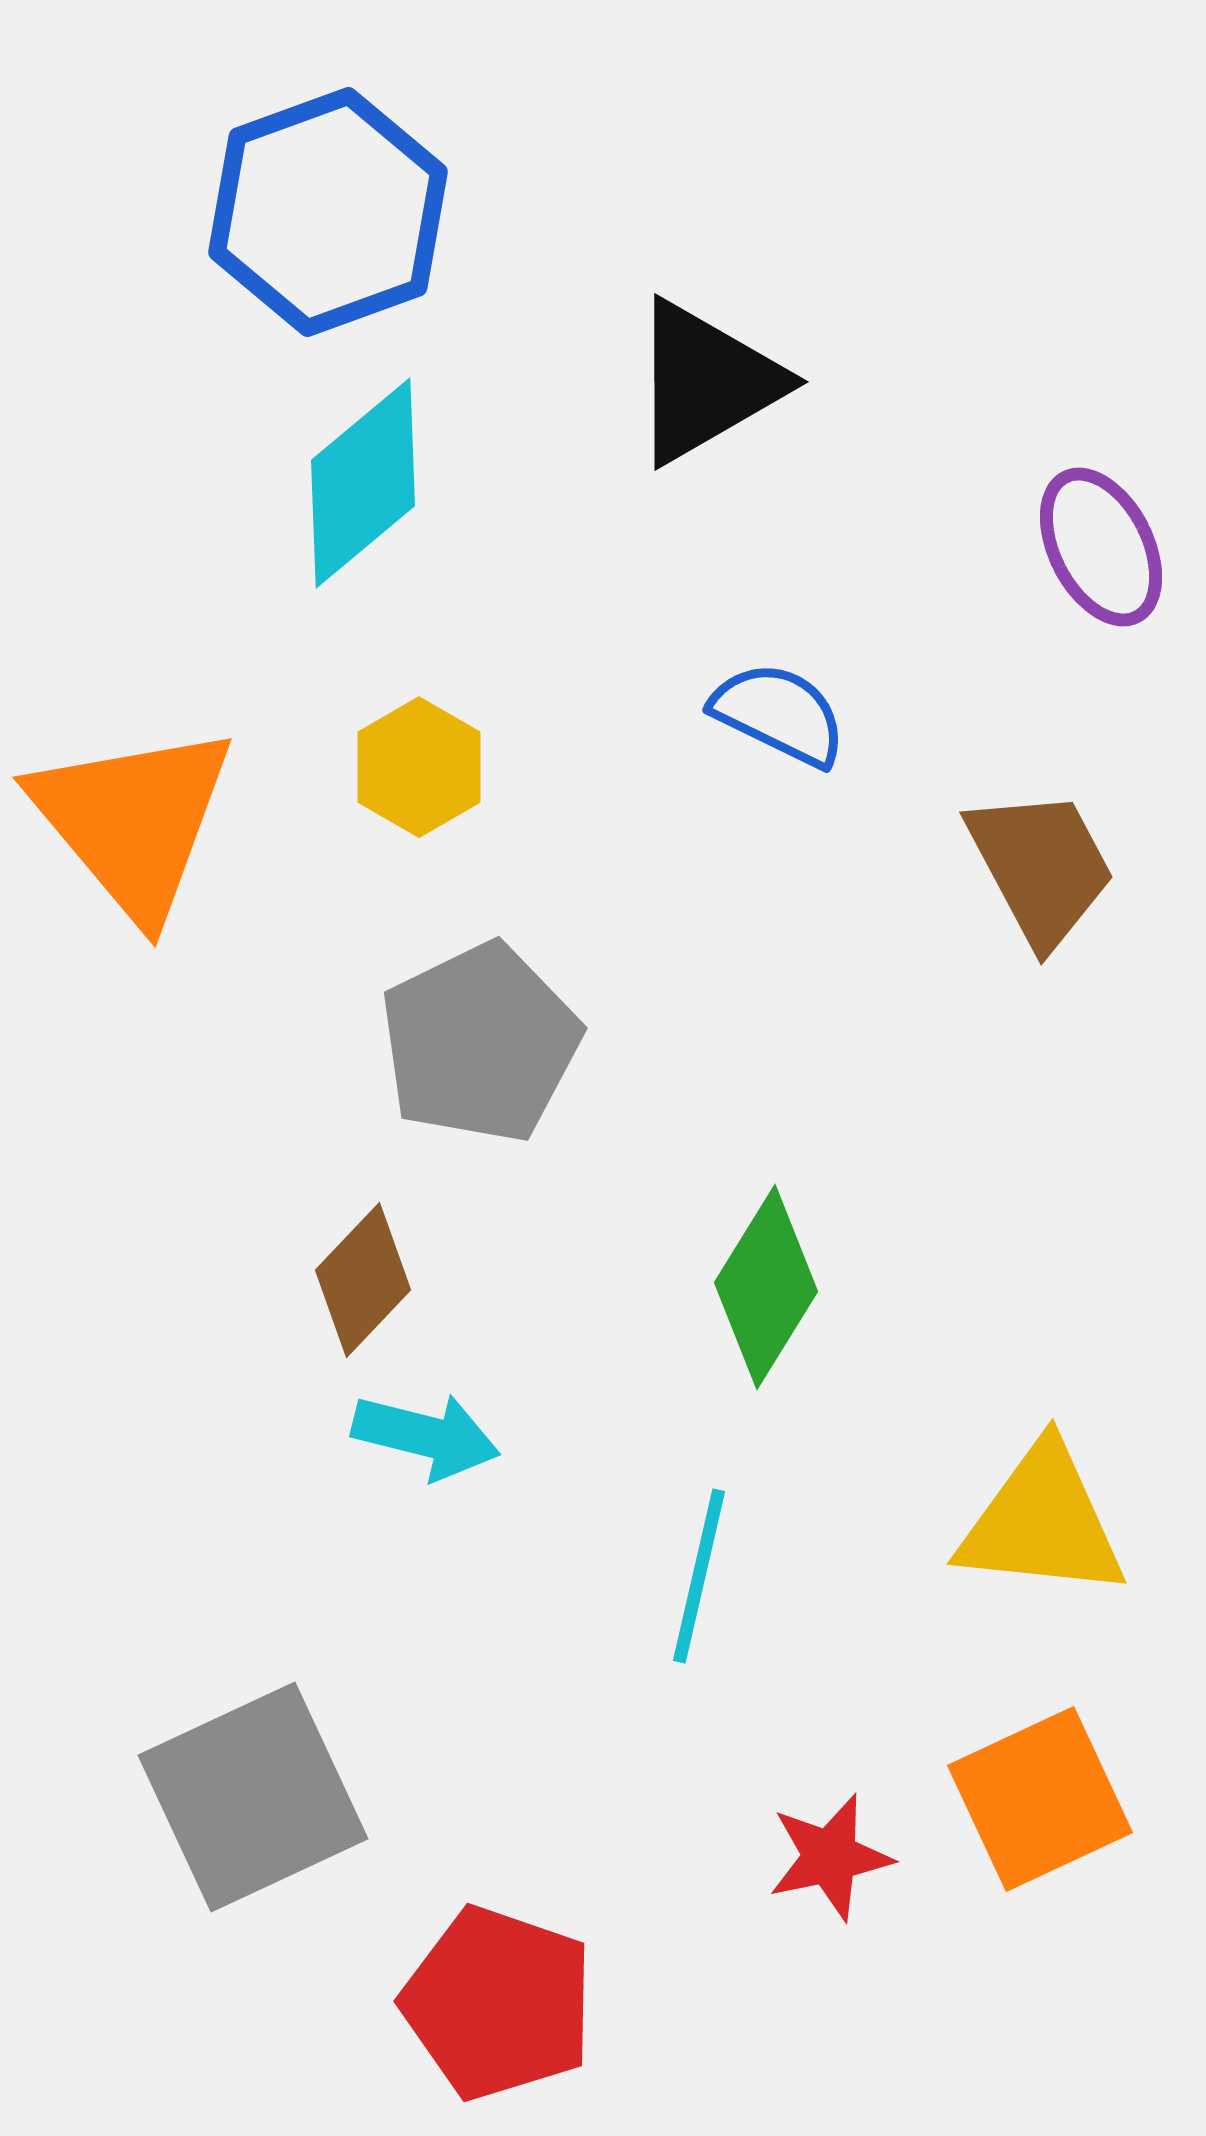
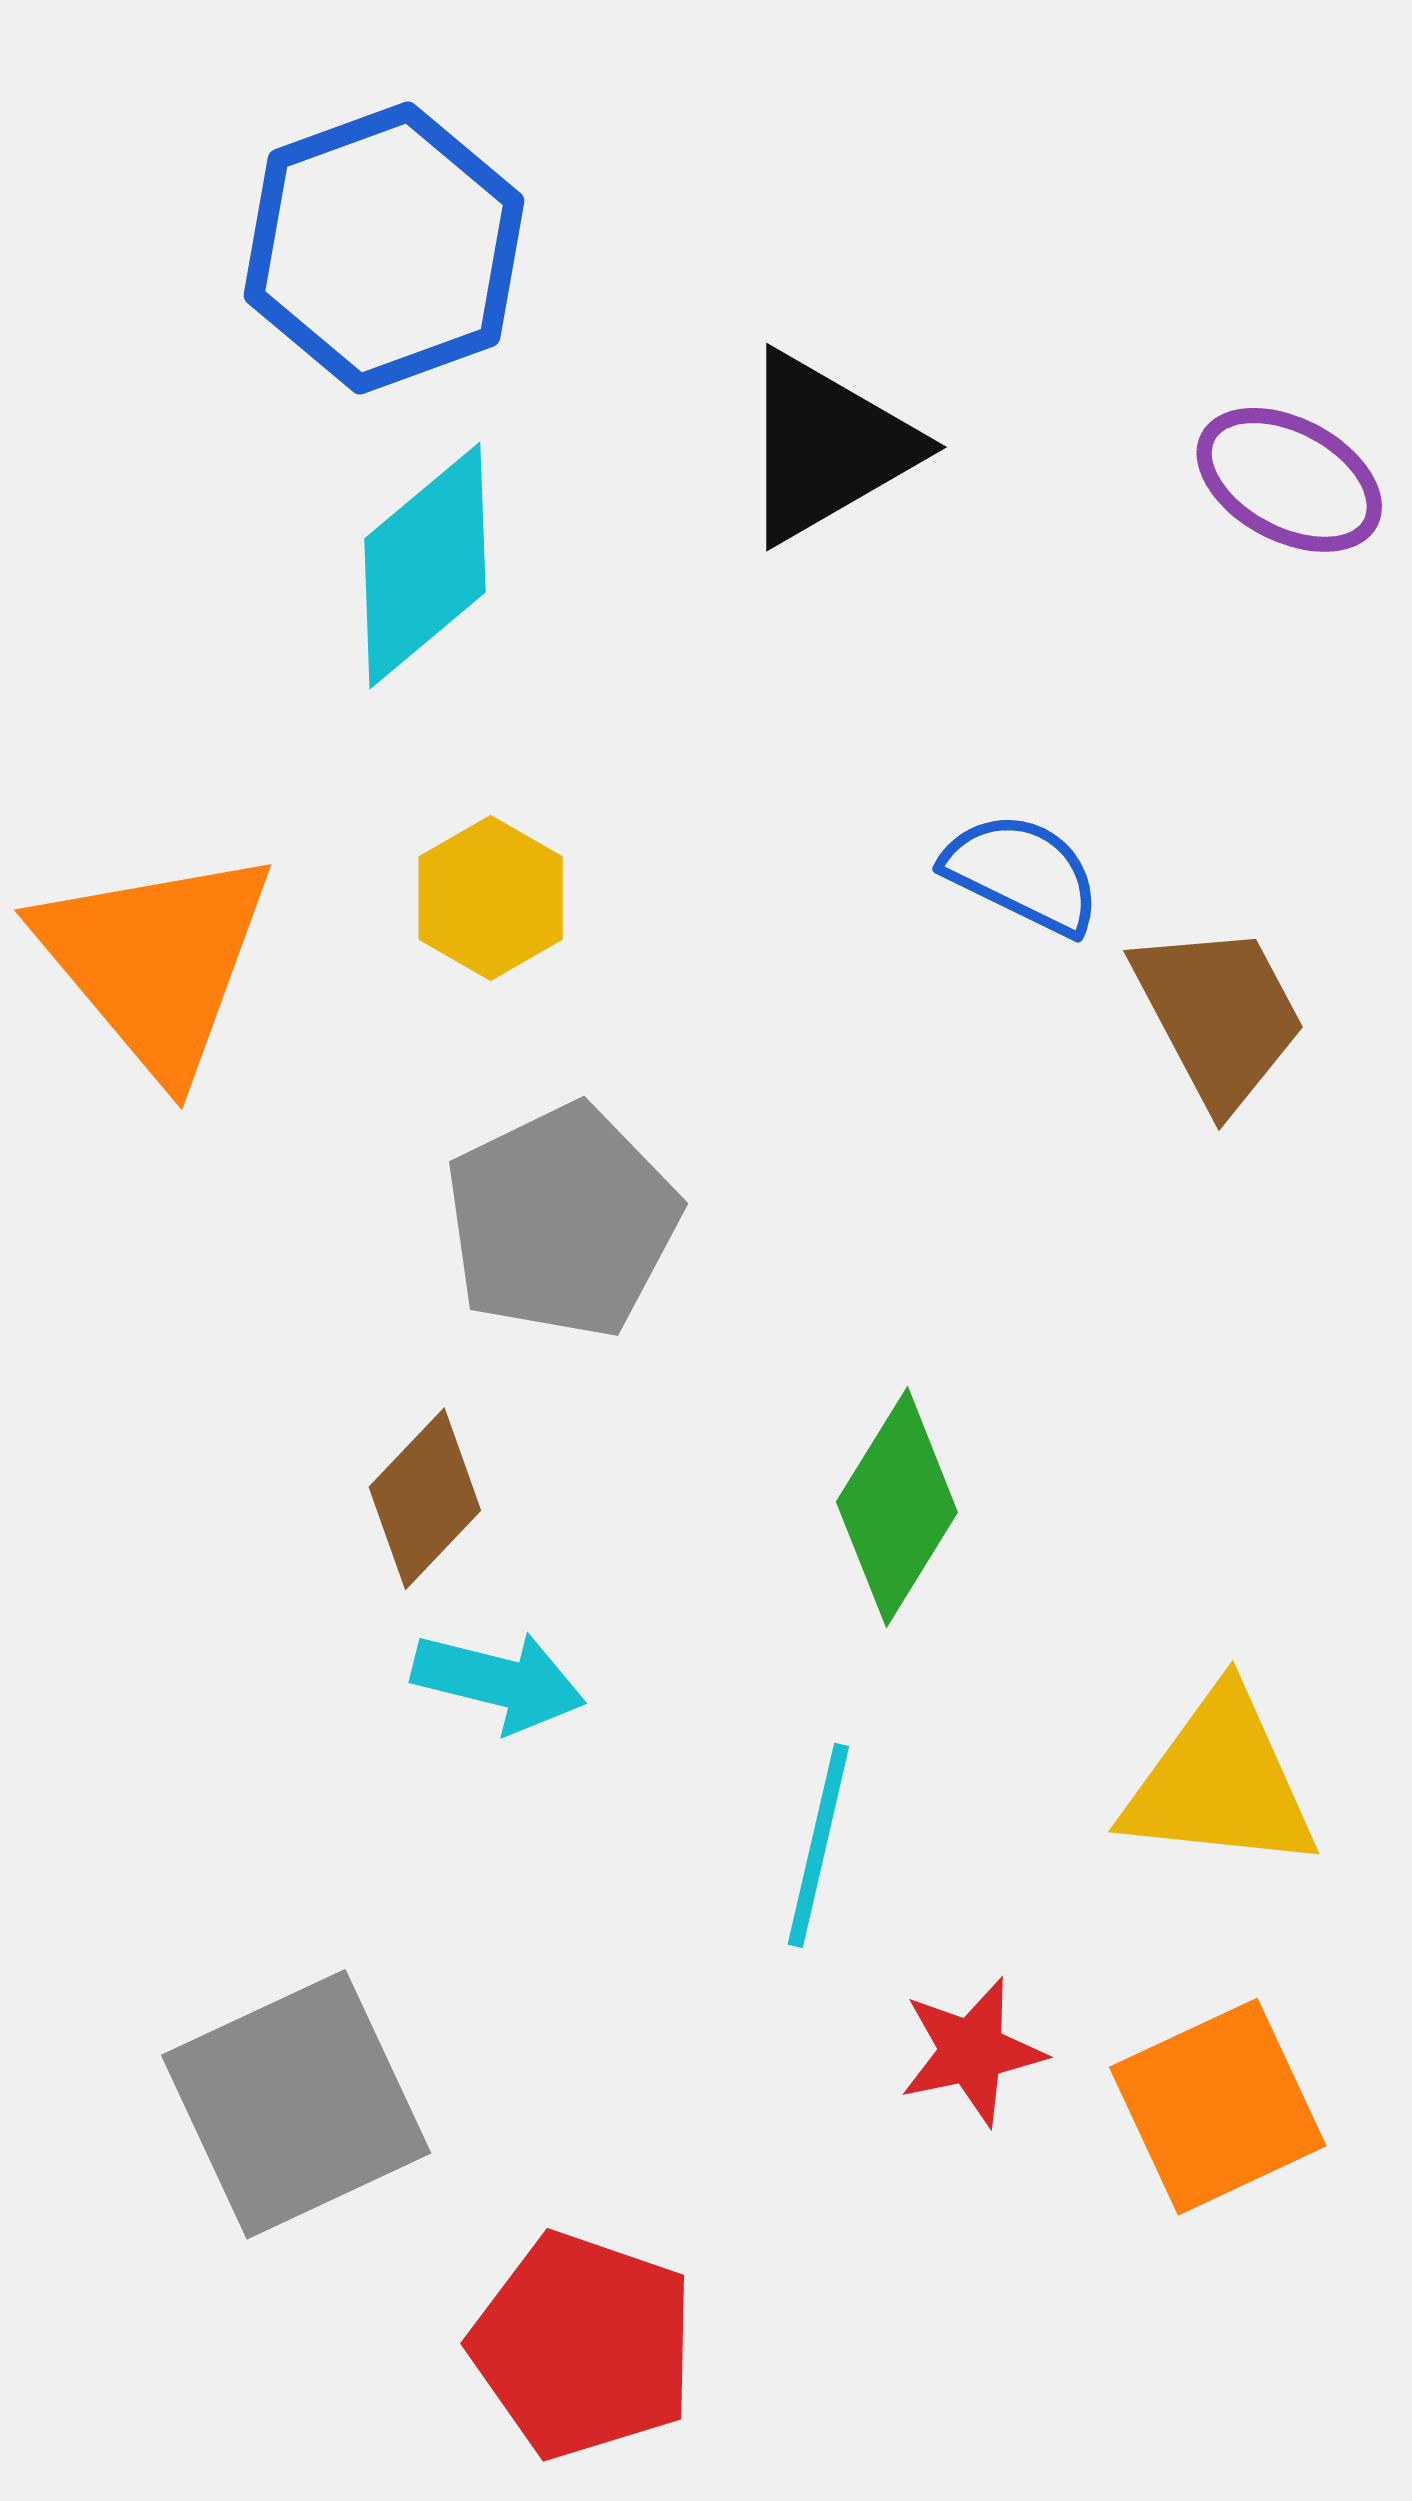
purple ellipse: (1101, 547) -> (1289, 480), moved, turned -35
blue semicircle: (779, 714) -> (1022, 873), moved
red star: (830, 1857) -> (972, 2052), moved

